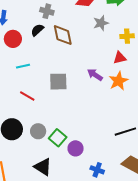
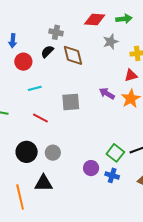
green square: (58, 138) -> (115, 153), moved
black triangle: (43, 167) -> (44, 183), moved, turned -30
blue cross: (97, 170) -> (112, 175), moved

